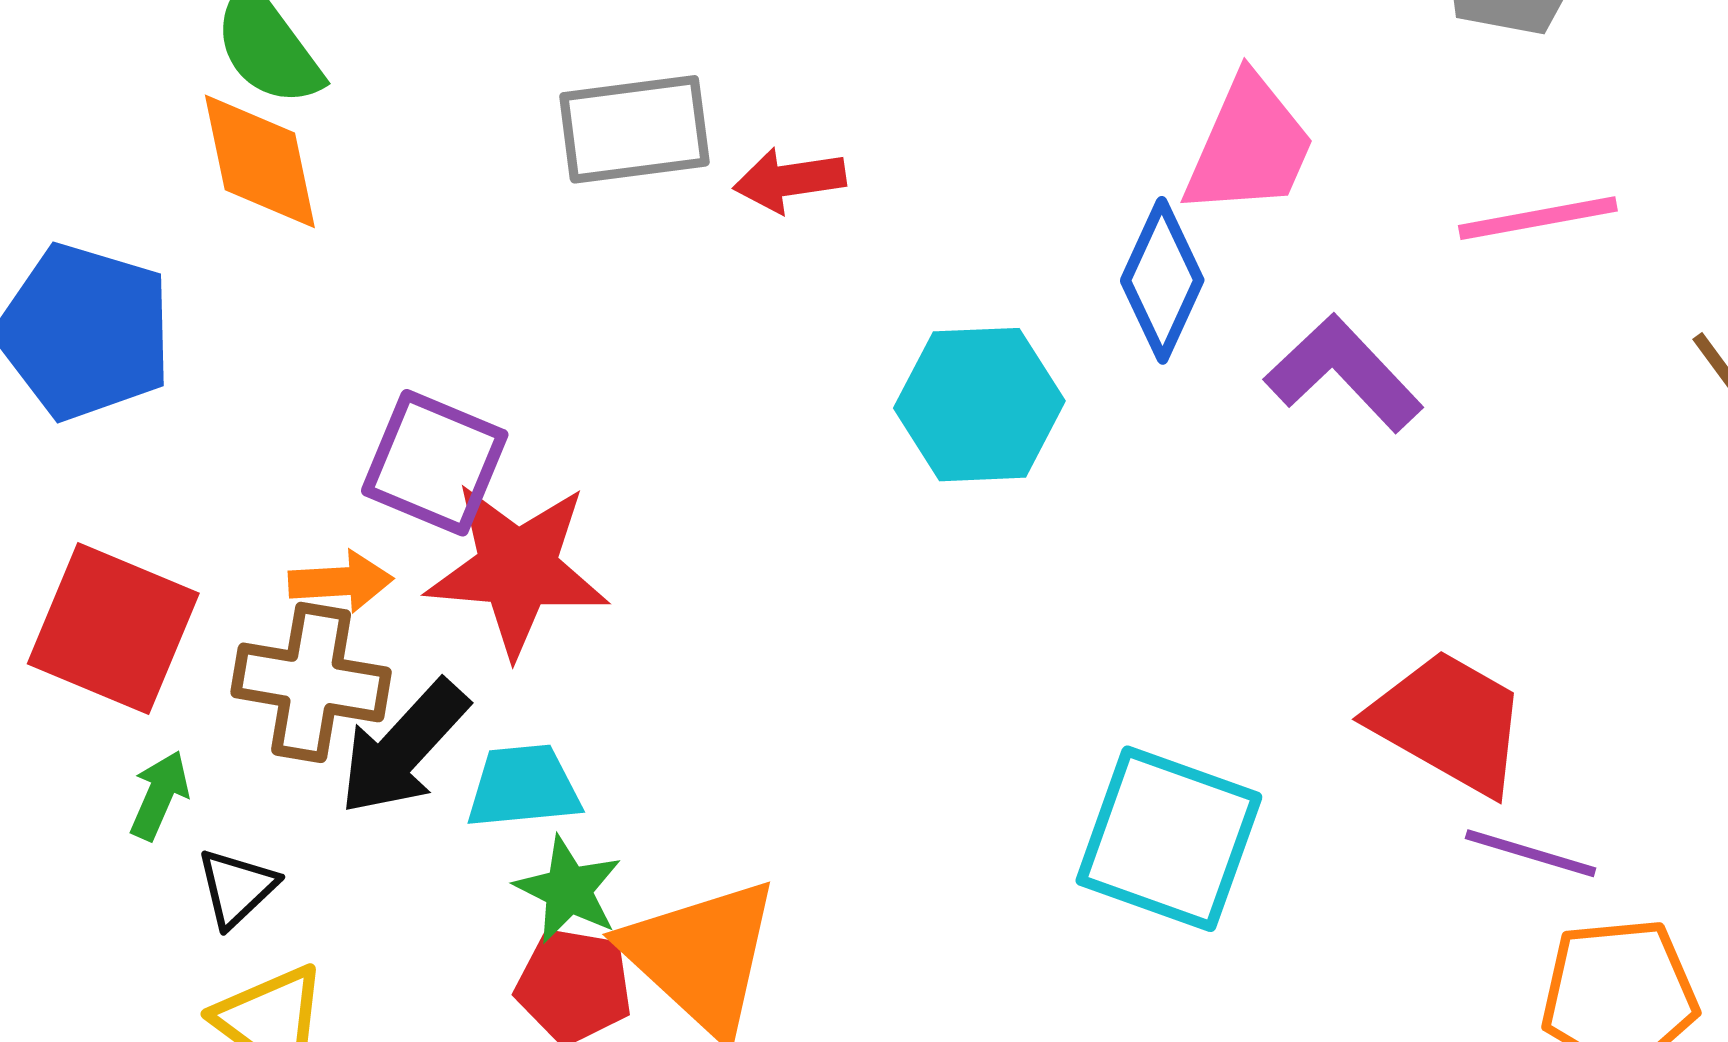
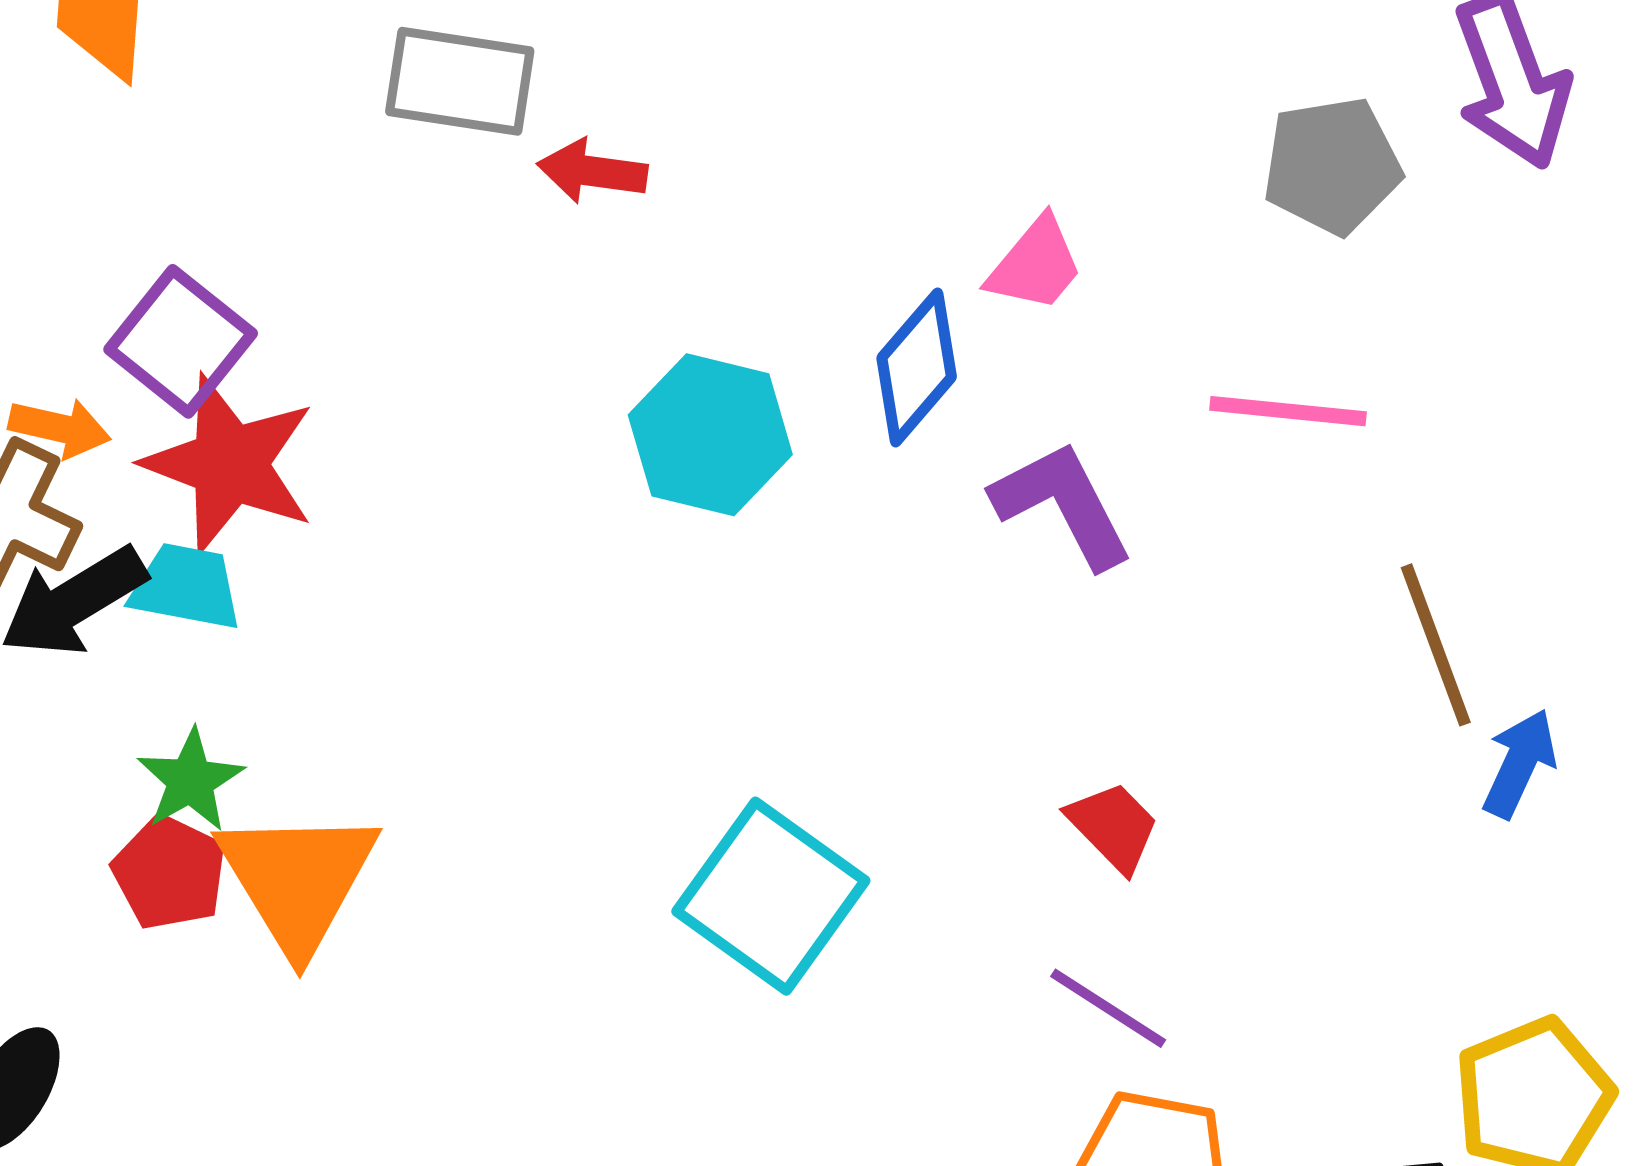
pink trapezoid: (1249, 146) -> (1035, 265), size x0.7
red trapezoid: (1449, 722) -> (1113, 827), moved, size x0.6
cyan trapezoid: (523, 787) -> (186, 587), moved

